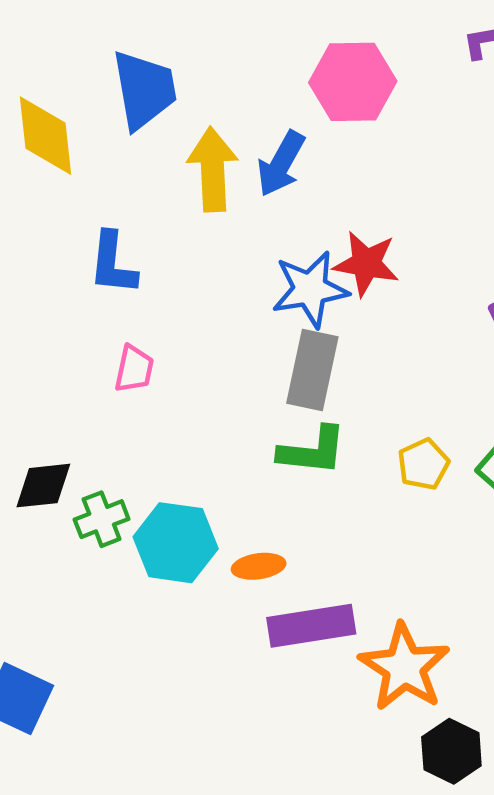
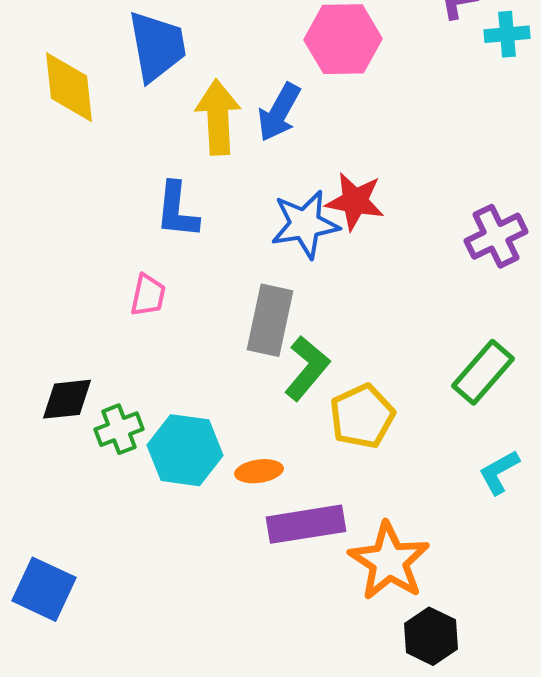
blue L-shape: (113, 264) -> (177, 210), moved
gray rectangle: (312, 370) -> (270, 320), moved
green L-shape: (312, 451) -> (307, 368), turned -56
yellow pentagon: (423, 464) -> (362, 416), moved, size x1.4

